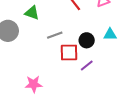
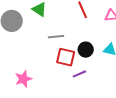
pink star: (34, 84) -> (23, 79), turned -30

